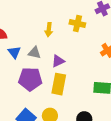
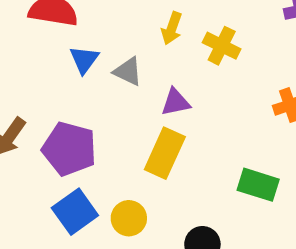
yellow cross: (77, 24) -> (222, 46), moved
purple pentagon: (30, 79) -> (69, 149), moved

